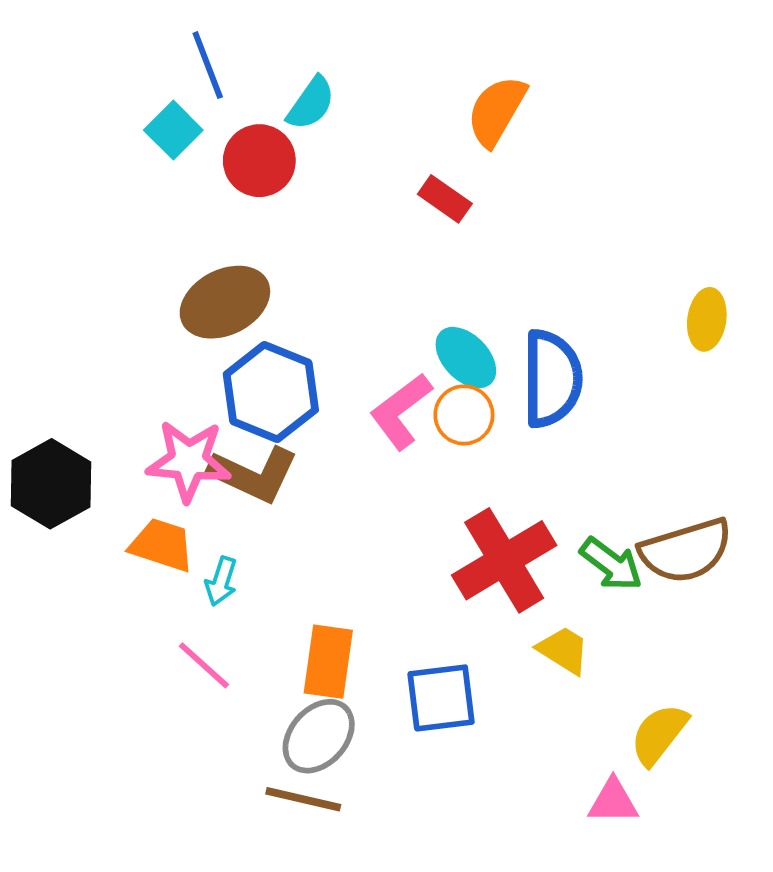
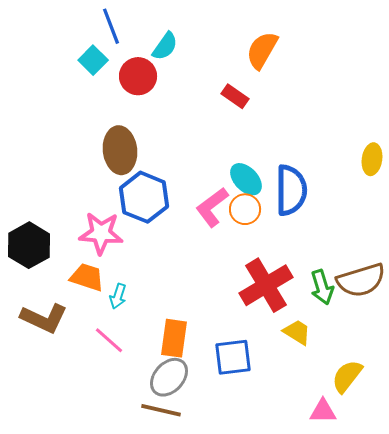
brown ellipse: (225, 302) -> (120, 150), turned -69
brown L-shape: (254, 474) -> (44, 318), moved
green arrow: (611, 564) -> (322, 287), turned 36

